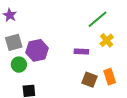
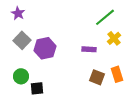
gray square: (14, 42) -> (22, 40), turned -30
green circle: (19, 65) -> (21, 76), moved

